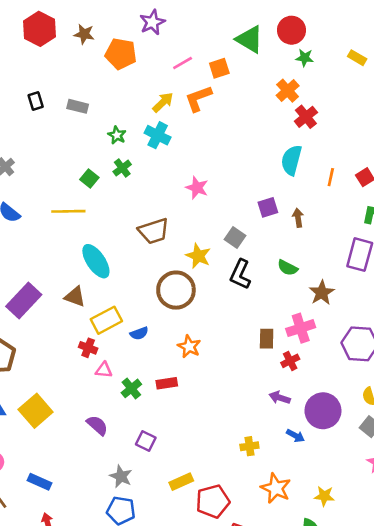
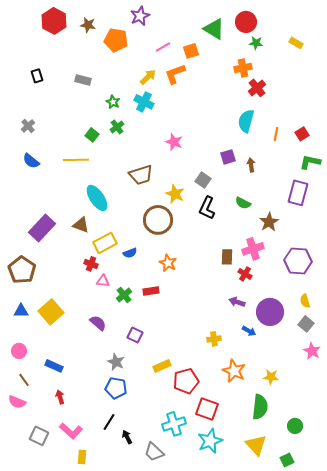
orange cross: (288, 91) -> (243, 68), turned 30
black rectangle: (36, 101) -> (37, 76), moved
red cross: (290, 361) -> (245, 274), turned -32

